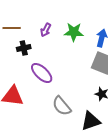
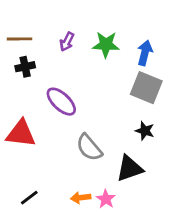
black cross: (24, 48) -> (25, 67), moved

